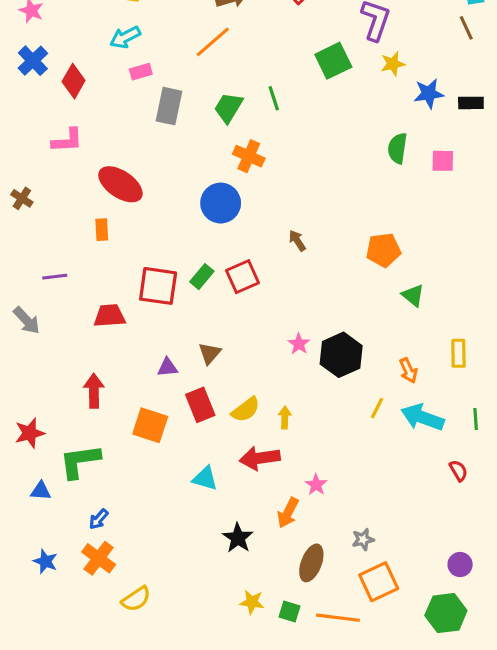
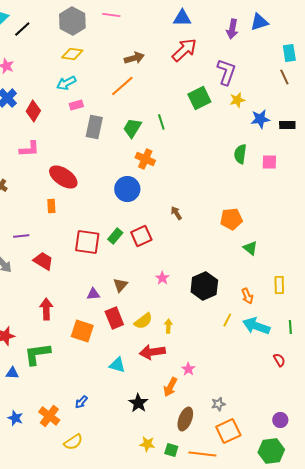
red trapezoid: (110, 316) -> (43, 261), moved, turned 35
pink star: (299, 344) -> (162, 278), moved
blue arrow: (99, 519) -> (81, 402), moved

